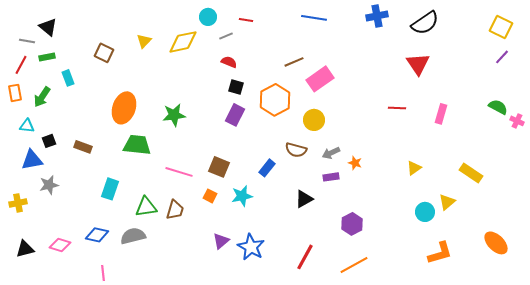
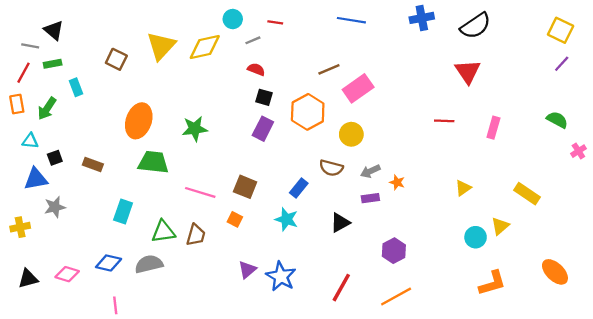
yellow triangle: (144, 41) -> (161, 46), size x1.8
pink cross: (517, 121) -> (578, 151), moved, turned 32
cyan star: (242, 196) -> (286, 219), moved, turned 30

